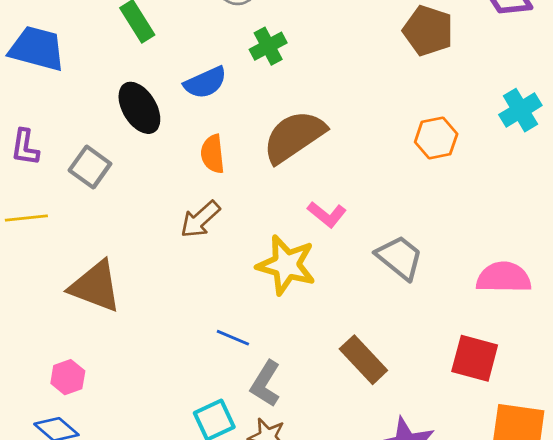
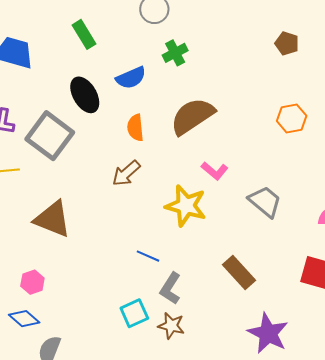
brown pentagon: (428, 31) -> (287, 43), size x0.7
gray square: (90, 167) -> (50, 136), size x1.6

